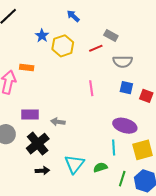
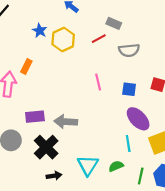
orange rectangle: (27, 67) -> (26, 66), turned -64
blue square: (126, 88) -> (129, 89), moved
gray arrow: (58, 122) -> (66, 122), size x1.5
purple ellipse: (125, 126) -> (138, 119), turned 35

